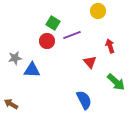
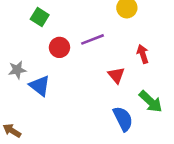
green square: (53, 23) -> (40, 17), moved
blue triangle: (32, 70) -> (40, 86), turned 36
blue semicircle: (84, 100) -> (123, 119), moved

